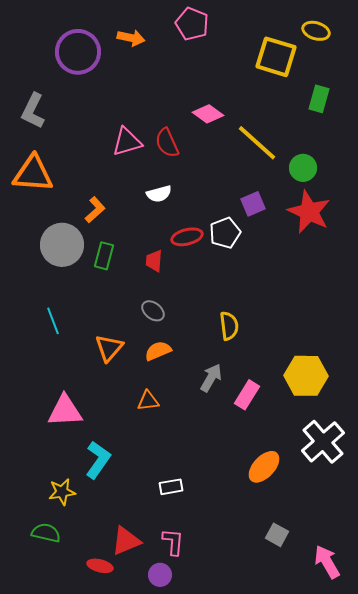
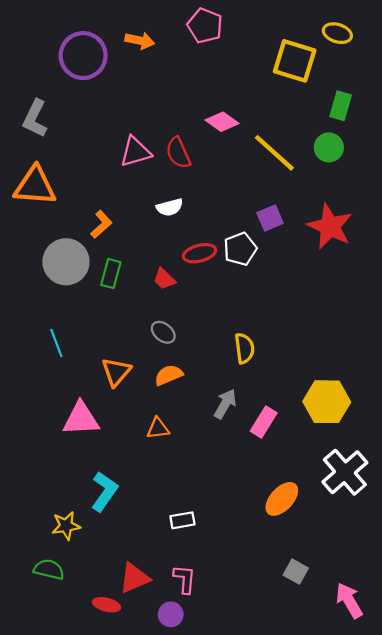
green circle: (303, 168) -> (329, 147), moved
red trapezoid: (154, 261) -> (164, 279), turned -50
pink triangle: (65, 411) -> (81, 419), moved

